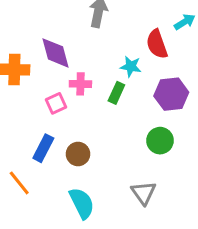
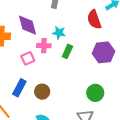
cyan star: (131, 66) -> (59, 33), moved
green circle: (160, 141) -> (95, 93), moved

